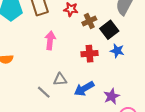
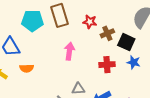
black square: (109, 30) -> (126, 42), turned -30

